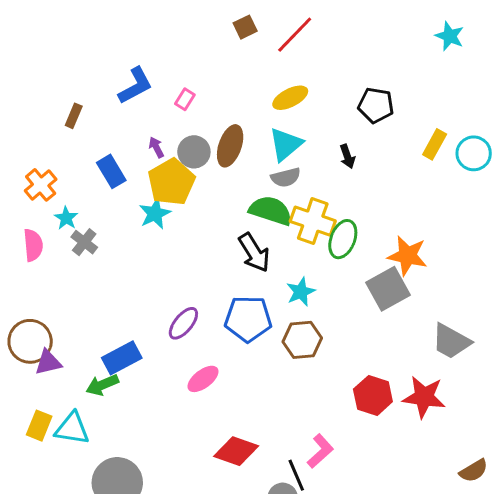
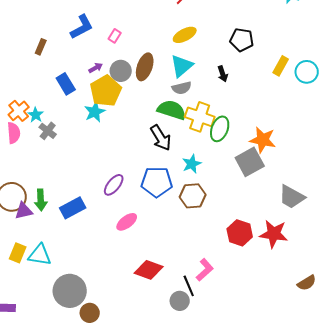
purple arrow: (156, 147) -> (96, 68), turned 88
orange cross: (41, 185) -> (19, 111), moved
green arrow: (102, 385) -> (41, 200), moved, turned -70

